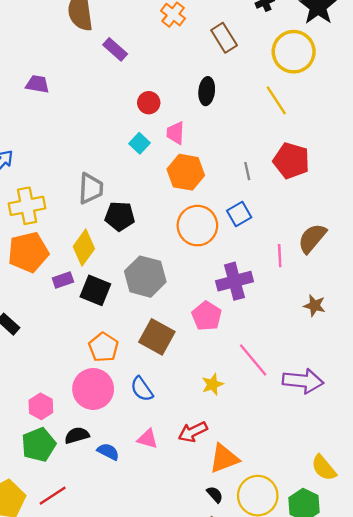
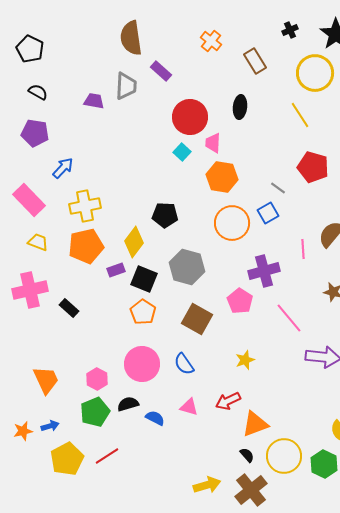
red circle: (149, 103) -> (190, 117), size x1.8
gray line: (247, 171) -> (278, 188), moved, turned -42
gray trapezoid: (91, 188) -> (126, 86), moved
orange pentagon: (104, 347) -> (143, 312), moved
pink line: (253, 360) -> (289, 318), moved

